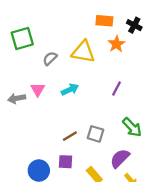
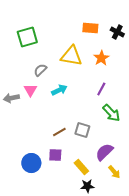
green square: (22, 38) -> (27, 37), moved
orange star: (117, 44) -> (101, 58), moved
gray semicircle: (50, 58) -> (40, 70), moved
green arrow: (132, 127) -> (111, 113), moved

